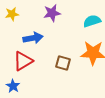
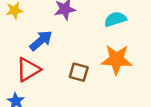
blue arrow: (33, 38) -> (41, 41), turned -30

